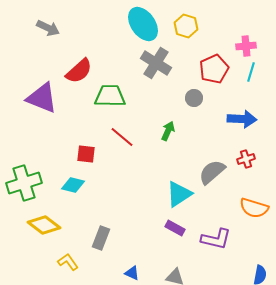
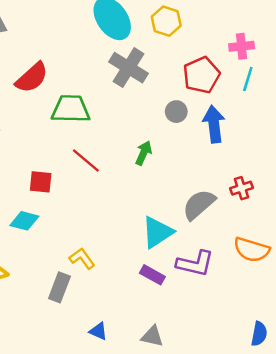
blue arrow: (242, 119) -> (214, 124), moved, turned -100
purple L-shape: (216, 239) -> (195, 263), moved
yellow L-shape: (68, 262) -> (82, 258), moved

